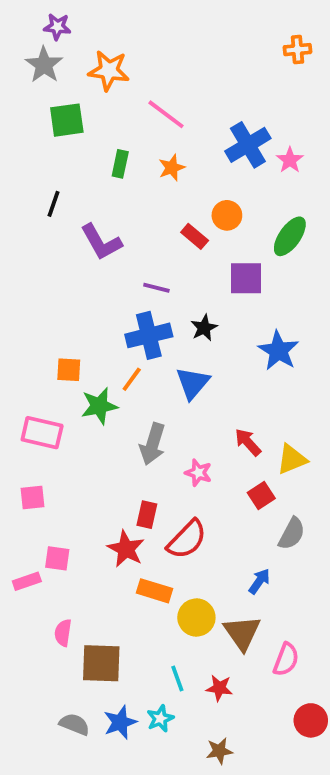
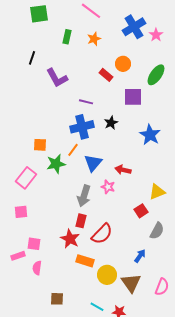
blue triangle: (193, 383) -> (93, 163), moved
pink rectangle: (42, 433) -> (26, 178), turned -65
red arrow: (248, 442) -> (123, 170), moved, turned -35
gray arrow: (153, 444) -> (84, 196), moved
pink star: (198, 473) -> (108, 187), moved
pink semicircle: (63, 633) -> (37, 268), moved
pink semicircle: (286, 659) -> (162, 287), moved
brown square: (101, 663) -> (57, 299), size x0.6
cyan line: (177, 678) -> (97, 307), turned -40

